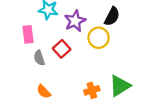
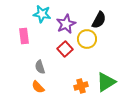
red square: (62, 49) -> (65, 49), moved
gray semicircle: (39, 58) -> (40, 67), moved

